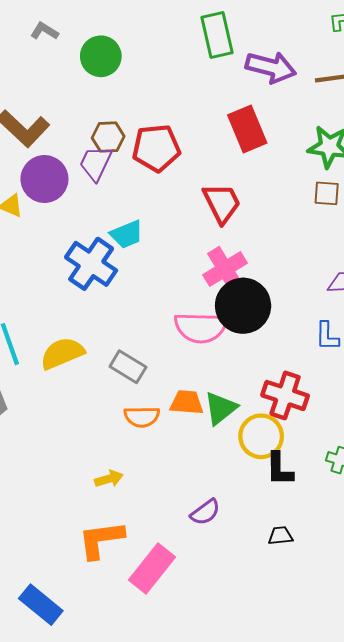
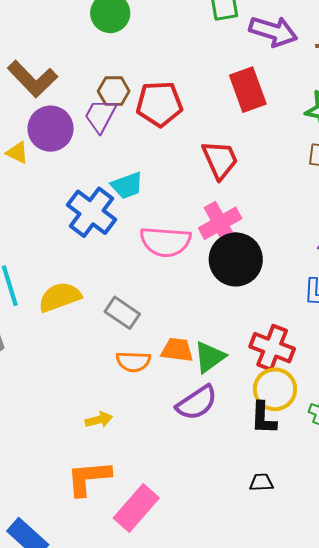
pink semicircle: (201, 327) -> (165, 242), moved
yellow circle: (261, 436) -> (275, 389), moved
purple semicircle: (205, 512) -> (197, 403), moved, size x1.4

